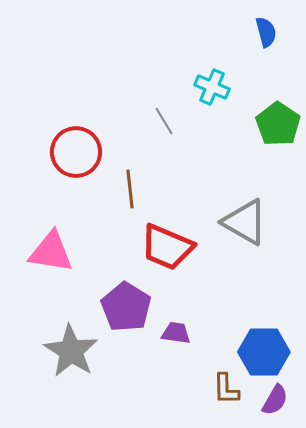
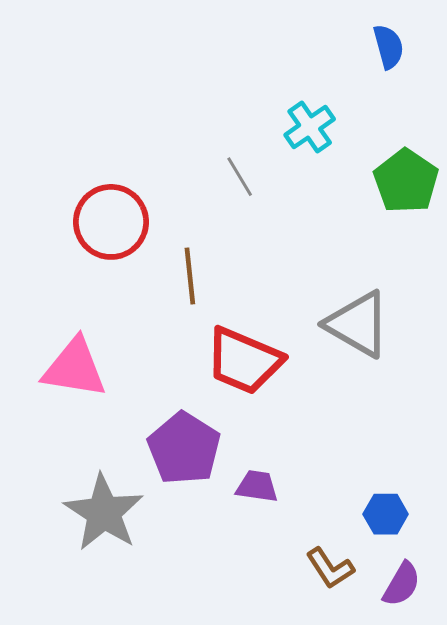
cyan cross: (212, 87) -> (310, 127), turned 32
blue hexagon: (264, 352) -> (386, 514), size x0.6
brown L-shape: (226, 389) -> (330, 568), turned -32

